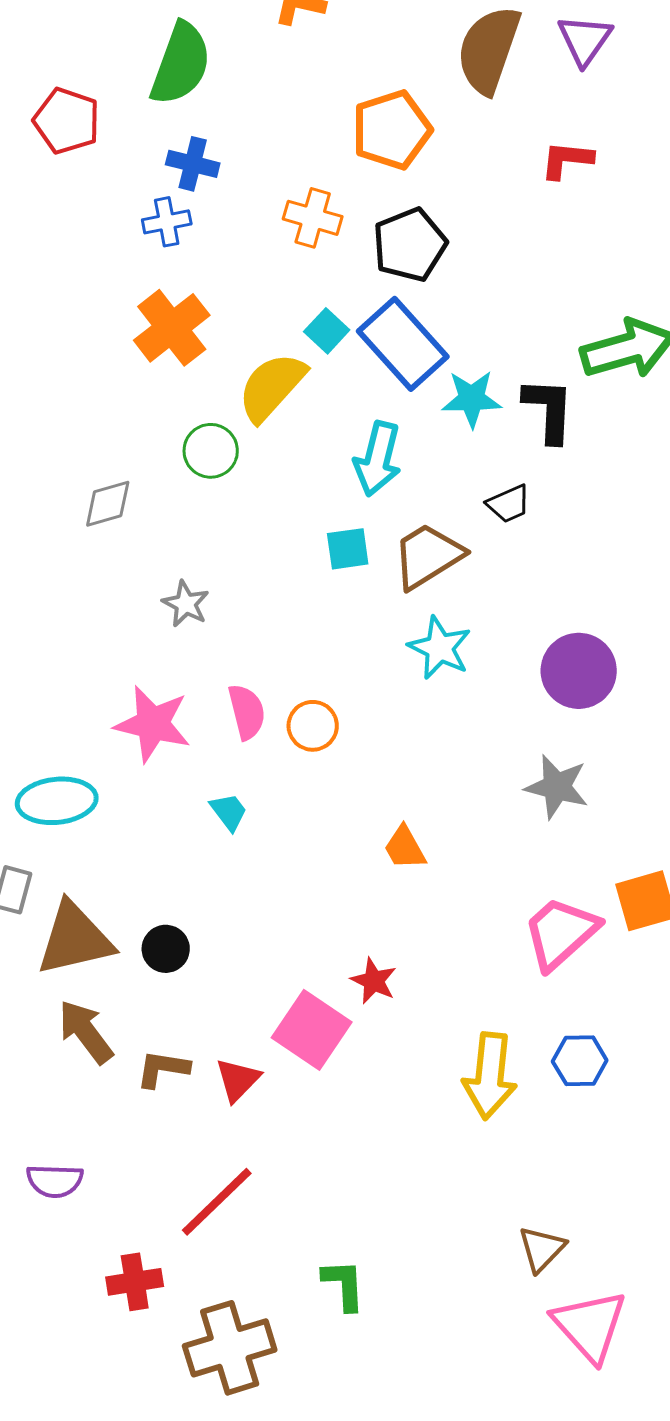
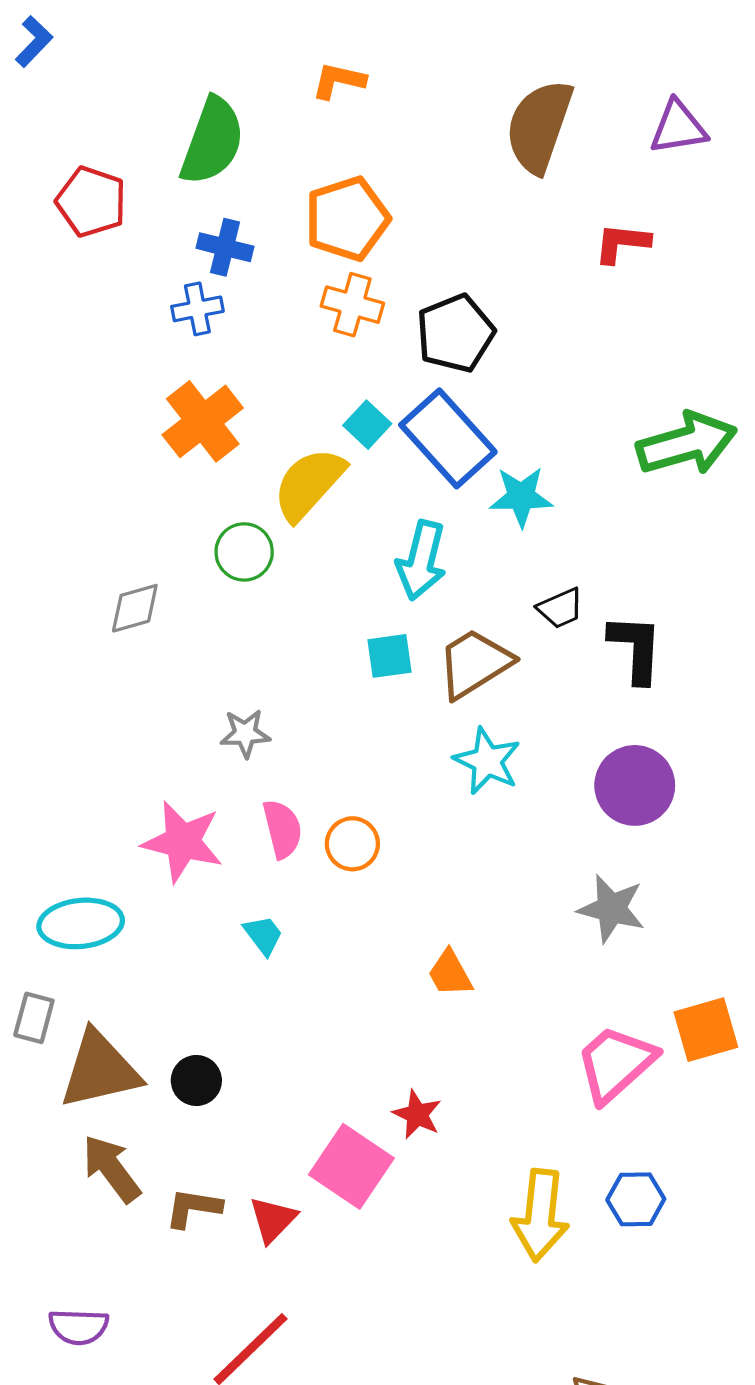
purple triangle: (585, 40) -> (678, 127), moved, turned 46
orange pentagon: (392, 130) -> (347, 219), moved
black L-shape: (549, 410) -> (636, 649), moved
gray star: (186, 604) -> (245, 733), moved, turned -30

